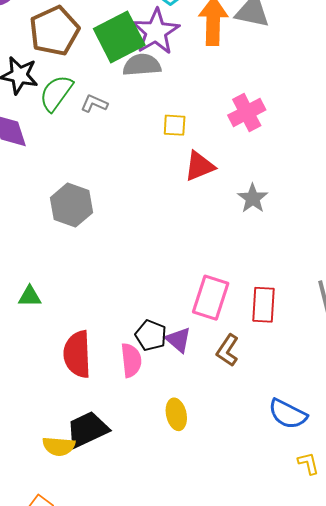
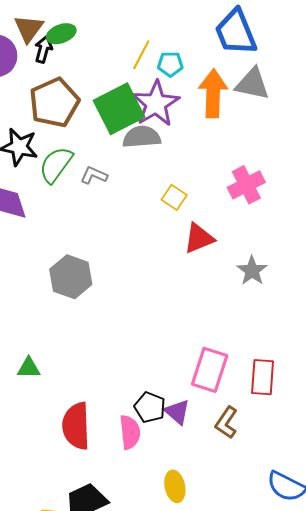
yellow square: (175, 125) -> (174, 197), turned 30

